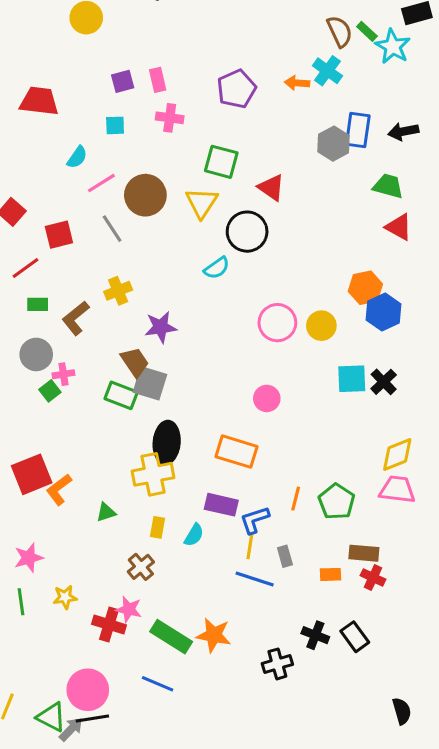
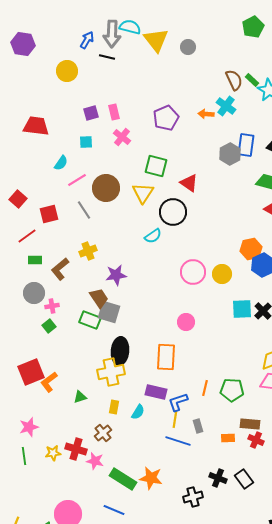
pink cross: (170, 118) -> (122, 137), turned 30
green square: (50, 391) -> (49, 326), moved
orange rectangle: (236, 452) -> (166, 357), turned 76
green pentagon: (337, 502) -> (232, 390), turned -30
red cross: (109, 625) -> (76, 449), moved

